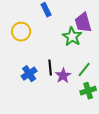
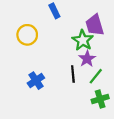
black line: (50, 68) -> (73, 74), moved
purple star: (63, 76) -> (87, 59), moved

